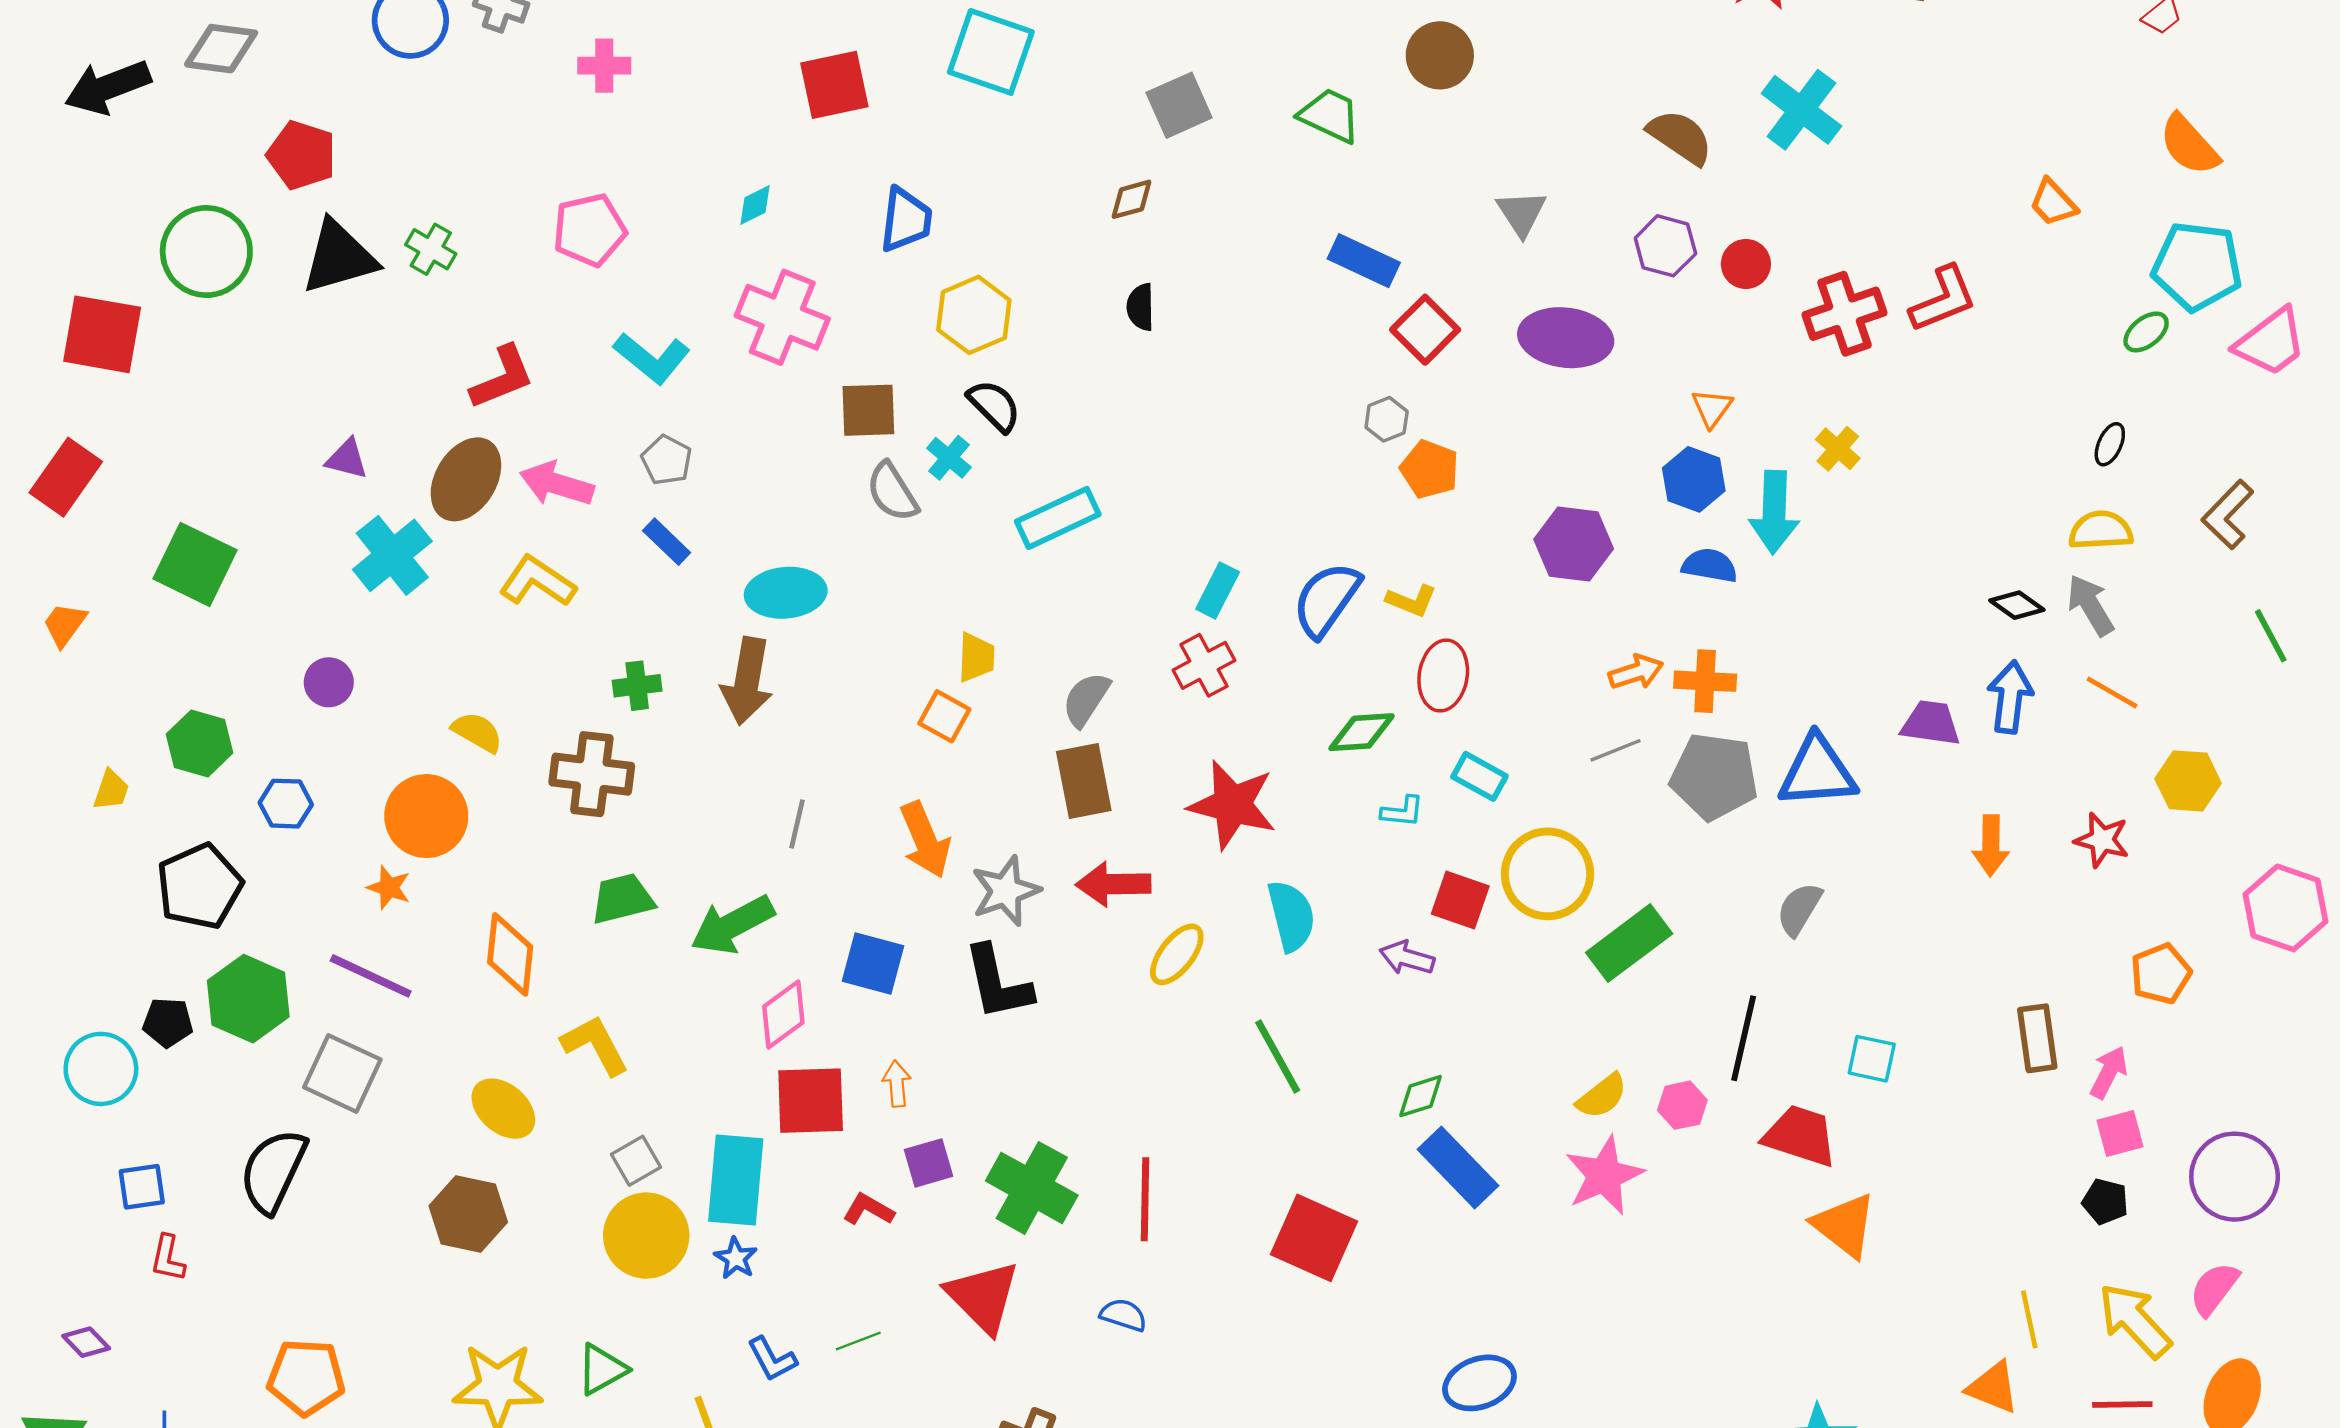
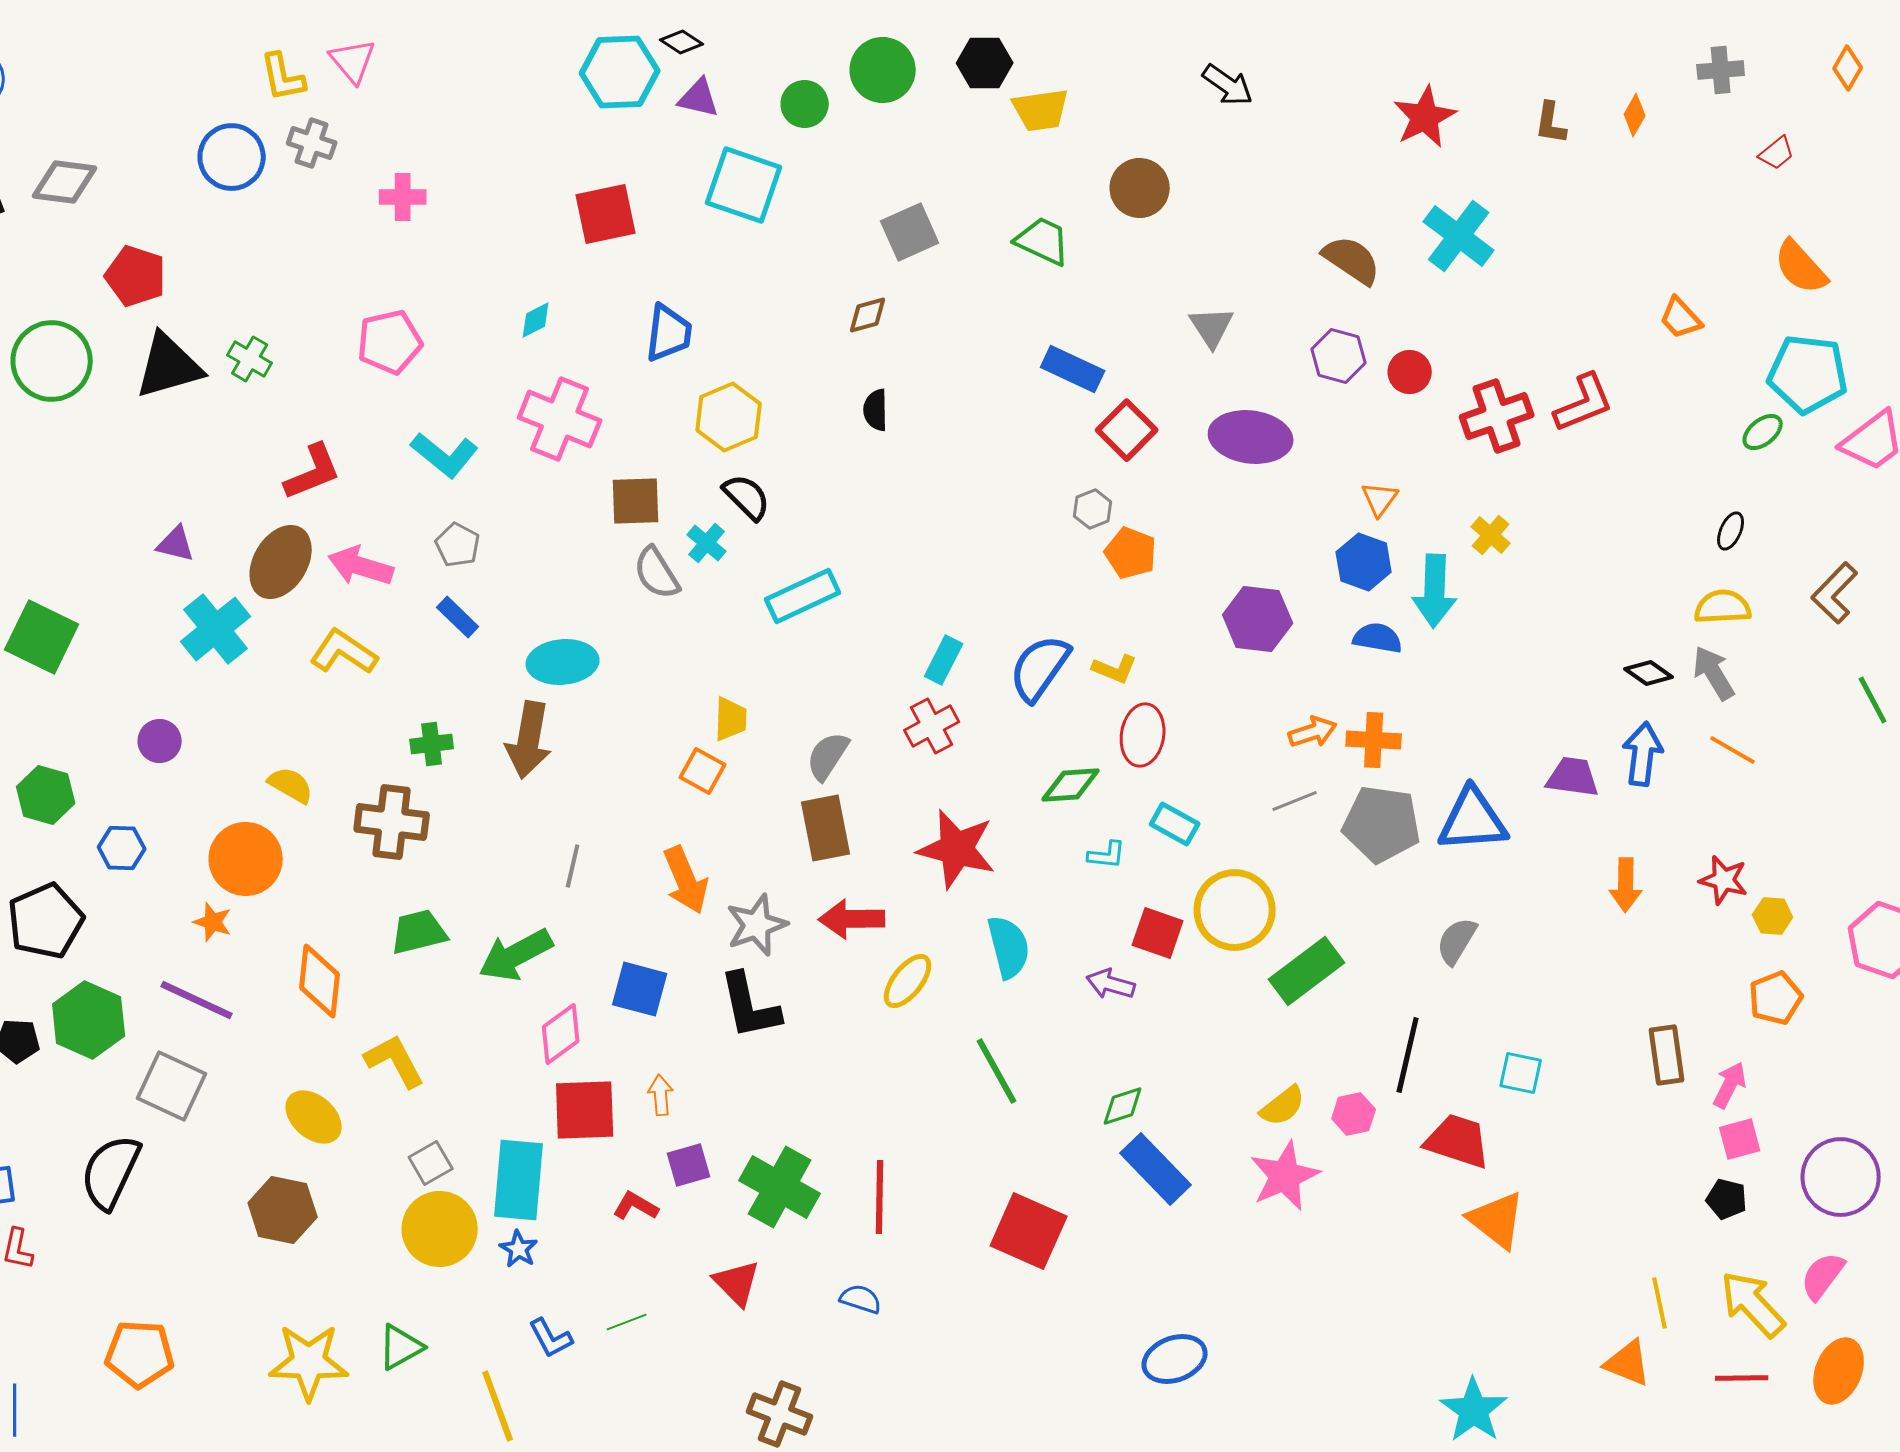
yellow hexagon: (2188, 781) -> (1773, 916), moved, size x0.7
red triangle: (983, 1297) -> (737, 1283), size x0.7

